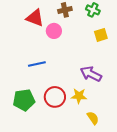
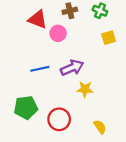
purple arrow: (91, 74) -> (72, 68), moved, turned 130
yellow star: (79, 96) -> (85, 89), moved
red circle: (55, 97) -> (59, 119), moved

